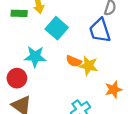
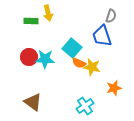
cyan square: (57, 28) -> (72, 48), moved
red circle: (17, 78) -> (29, 57), moved

